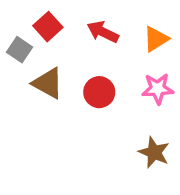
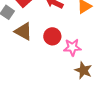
pink star: (158, 89) -> (72, 47), moved

